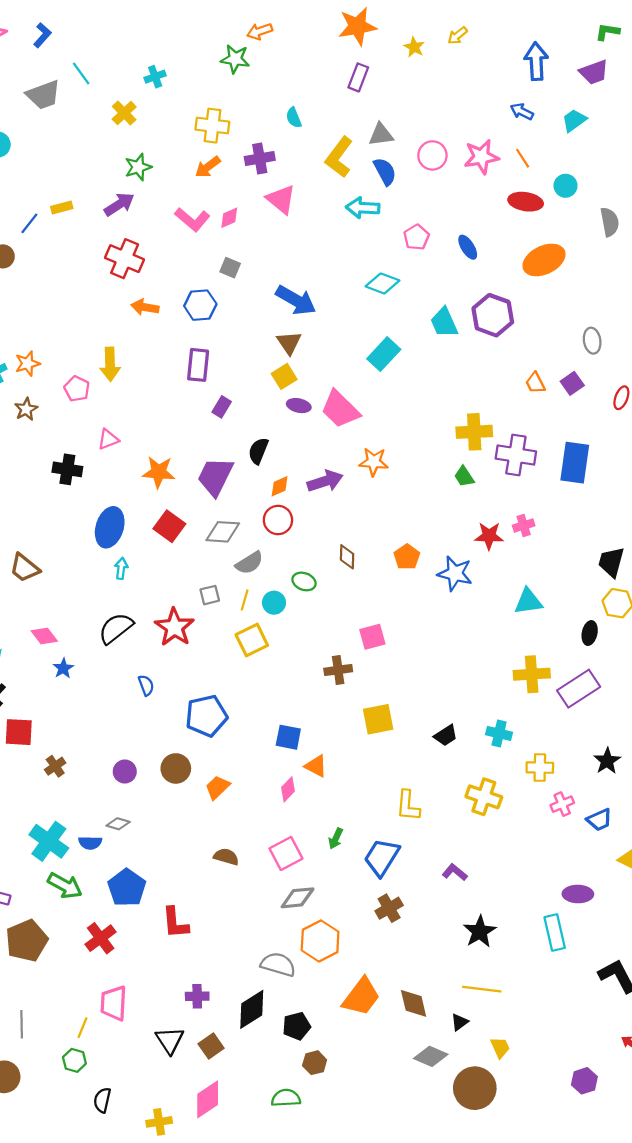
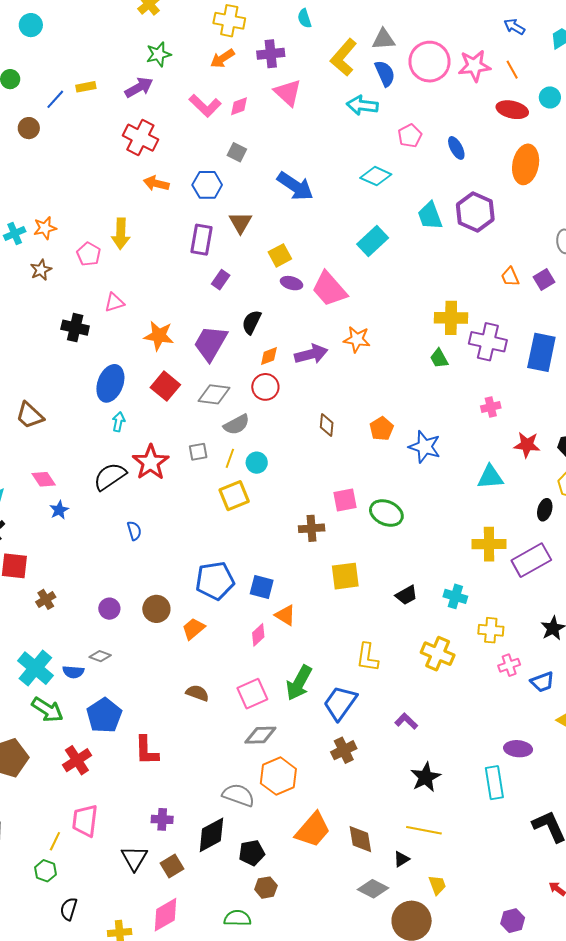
pink circle: (432, 155) -> (430, 62), size x1.5
orange ellipse: (544, 260) -> (526, 164), turned -57
brown triangle: (289, 343) -> (240, 223), moved
red star: (489, 536) -> (527, 445), moved
green ellipse: (304, 581) -> (386, 513), moved, size x1.5
red star: (174, 627) -> (151, 462), moved
blue pentagon: (206, 716) -> (215, 581), moved
green arrow: (336, 838) -> (299, 683), size x1.8

